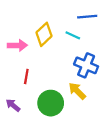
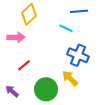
yellow diamond: (44, 34) -> (29, 14), moved
red line: (26, 76) -> (24, 65), turned 40

